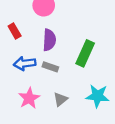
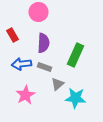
cyan star: (97, 96) -> (76, 98), moved
gray triangle: (60, 99) -> (58, 84), moved

